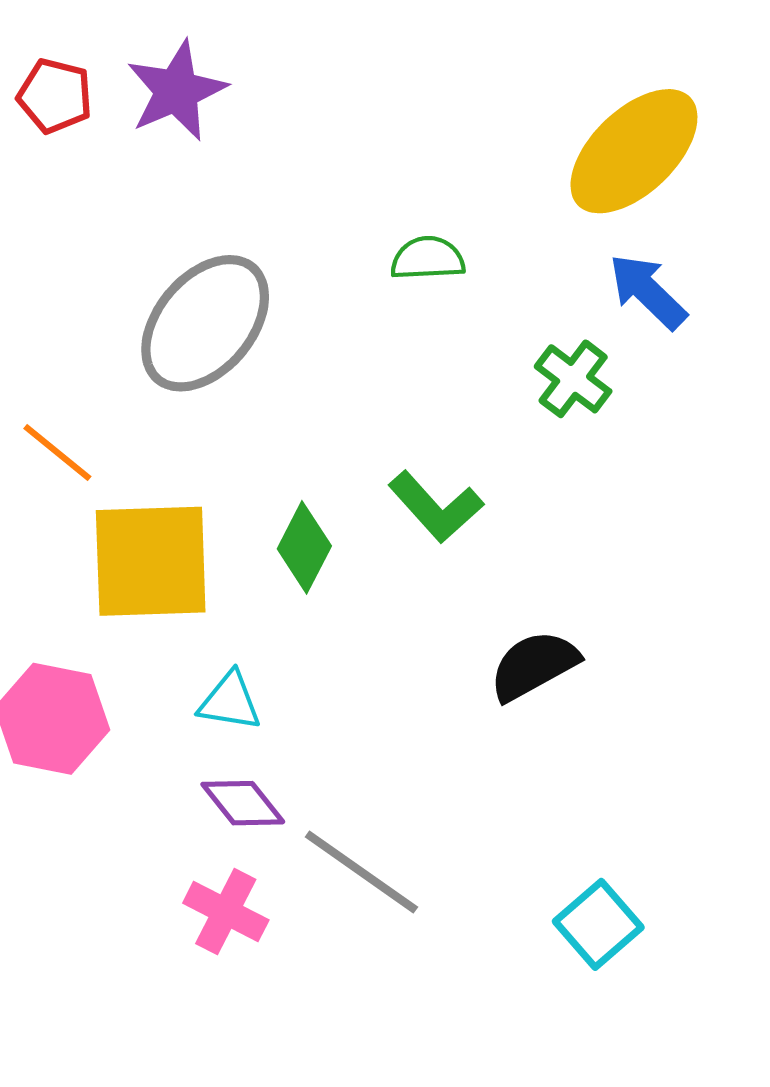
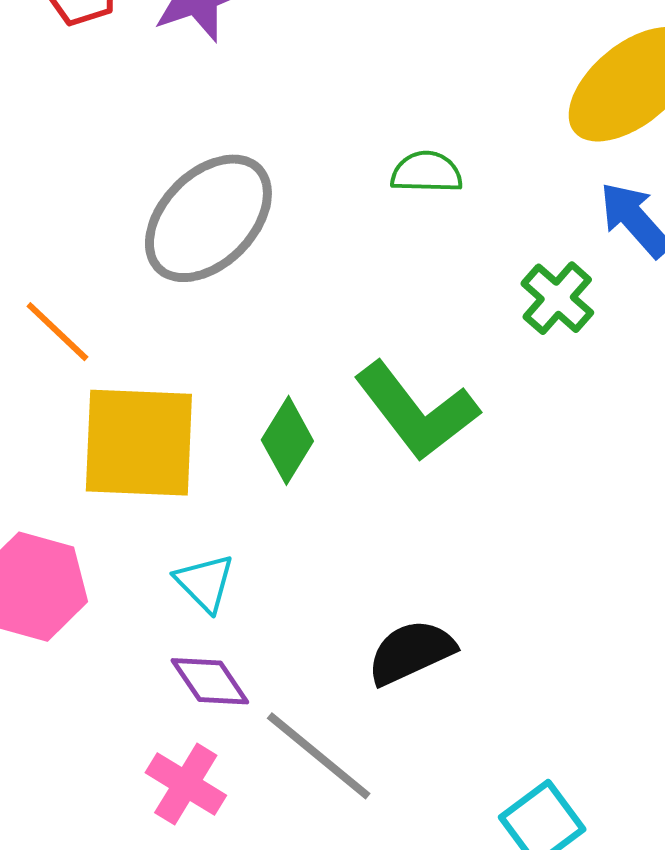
green L-shape: (436, 507) -> (416, 411), size x1.4
black semicircle: (534, 665) -> (411, 652), moved
cyan triangle: (230, 701) -> (205, 583), turned 32

